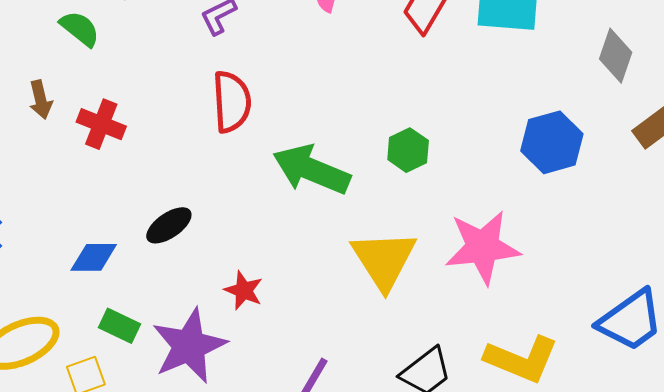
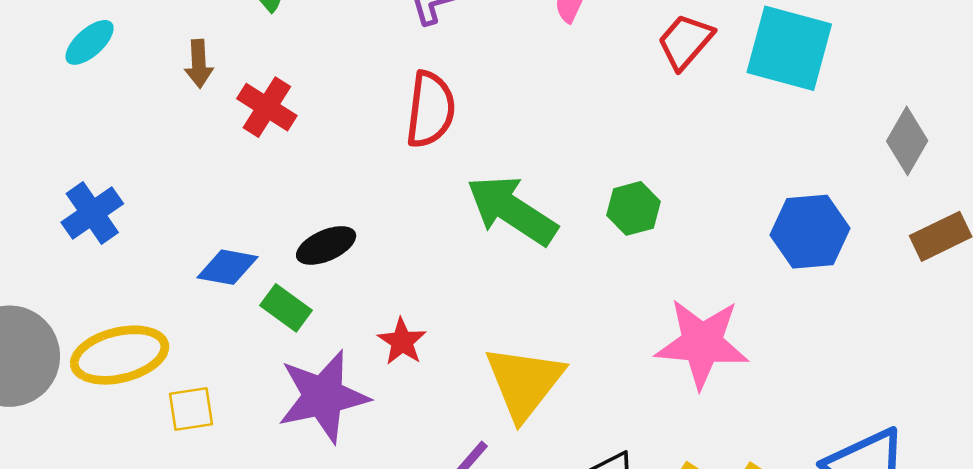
yellow triangle: (384, 260) -> (524, 382), moved
green rectangle: (120, 326) -> (286, 308), moved

